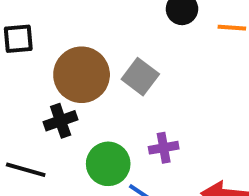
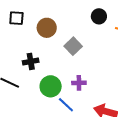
brown circle: (82, 75) -> (47, 28), moved, size x0.7

